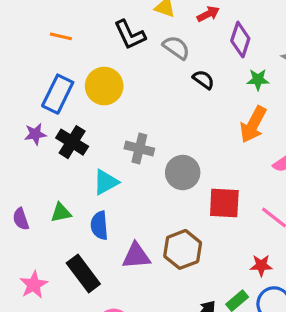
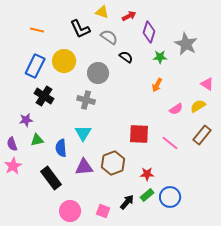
orange arrow: (253, 124) -> (157, 85), size x0.6
purple star: (35, 134) -> (26, 120), moved
gray circle: (183, 173) -> (98, 73), moved
cyan triangle: (106, 182) -> (83, 133), moved, turned -30
red star: (261, 265) -> (147, 174), moved
pink star: (34, 285) -> (13, 166), moved

